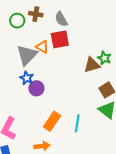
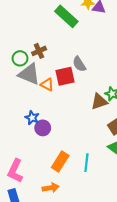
brown cross: (36, 14) -> (39, 51), turned -32
gray semicircle: (61, 19) -> (79, 64), moved
gray triangle: (27, 55) -> (29, 74), moved, turned -50

